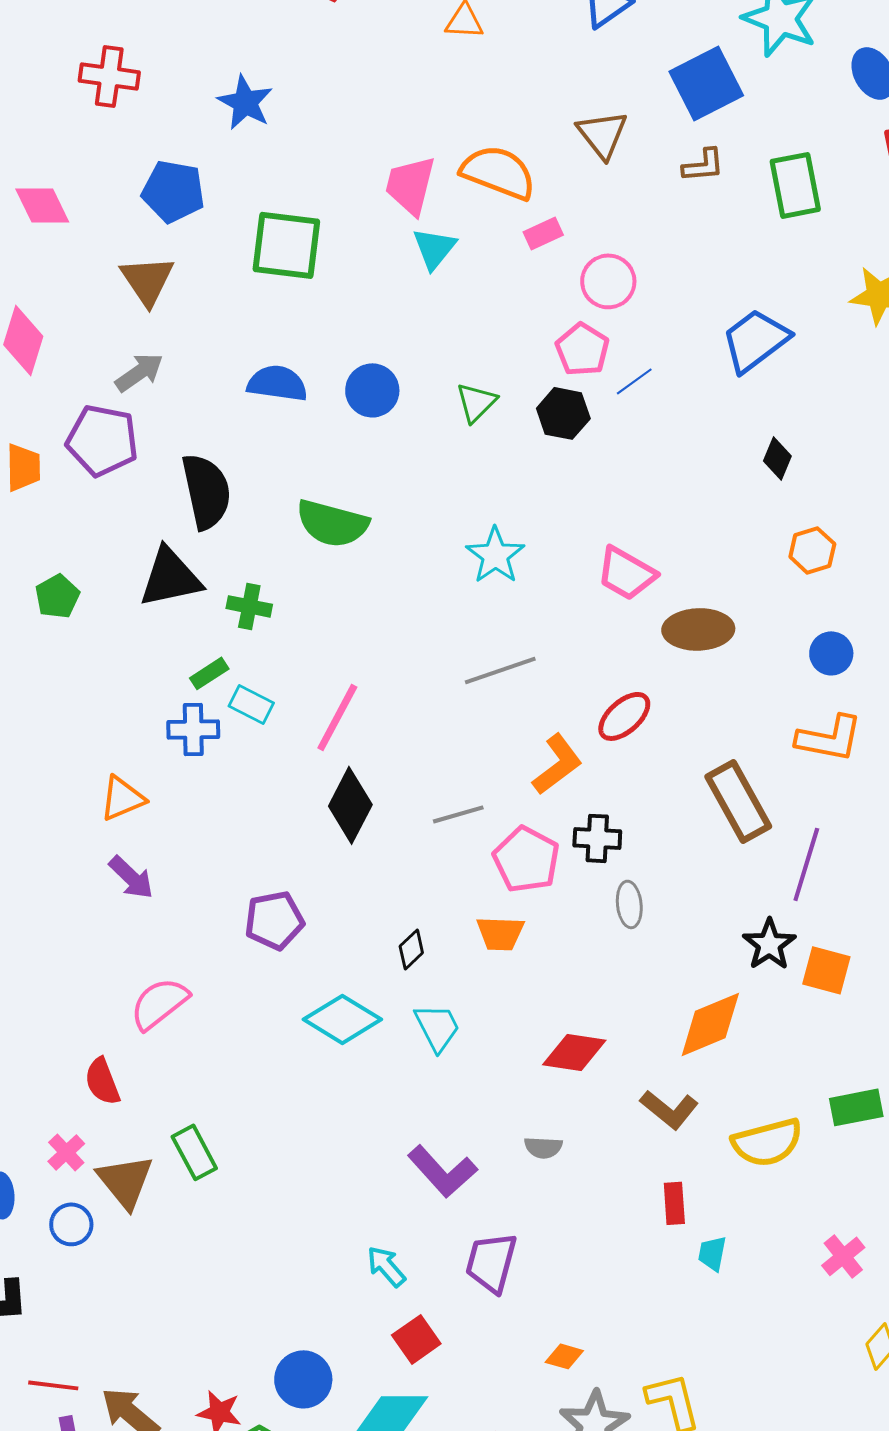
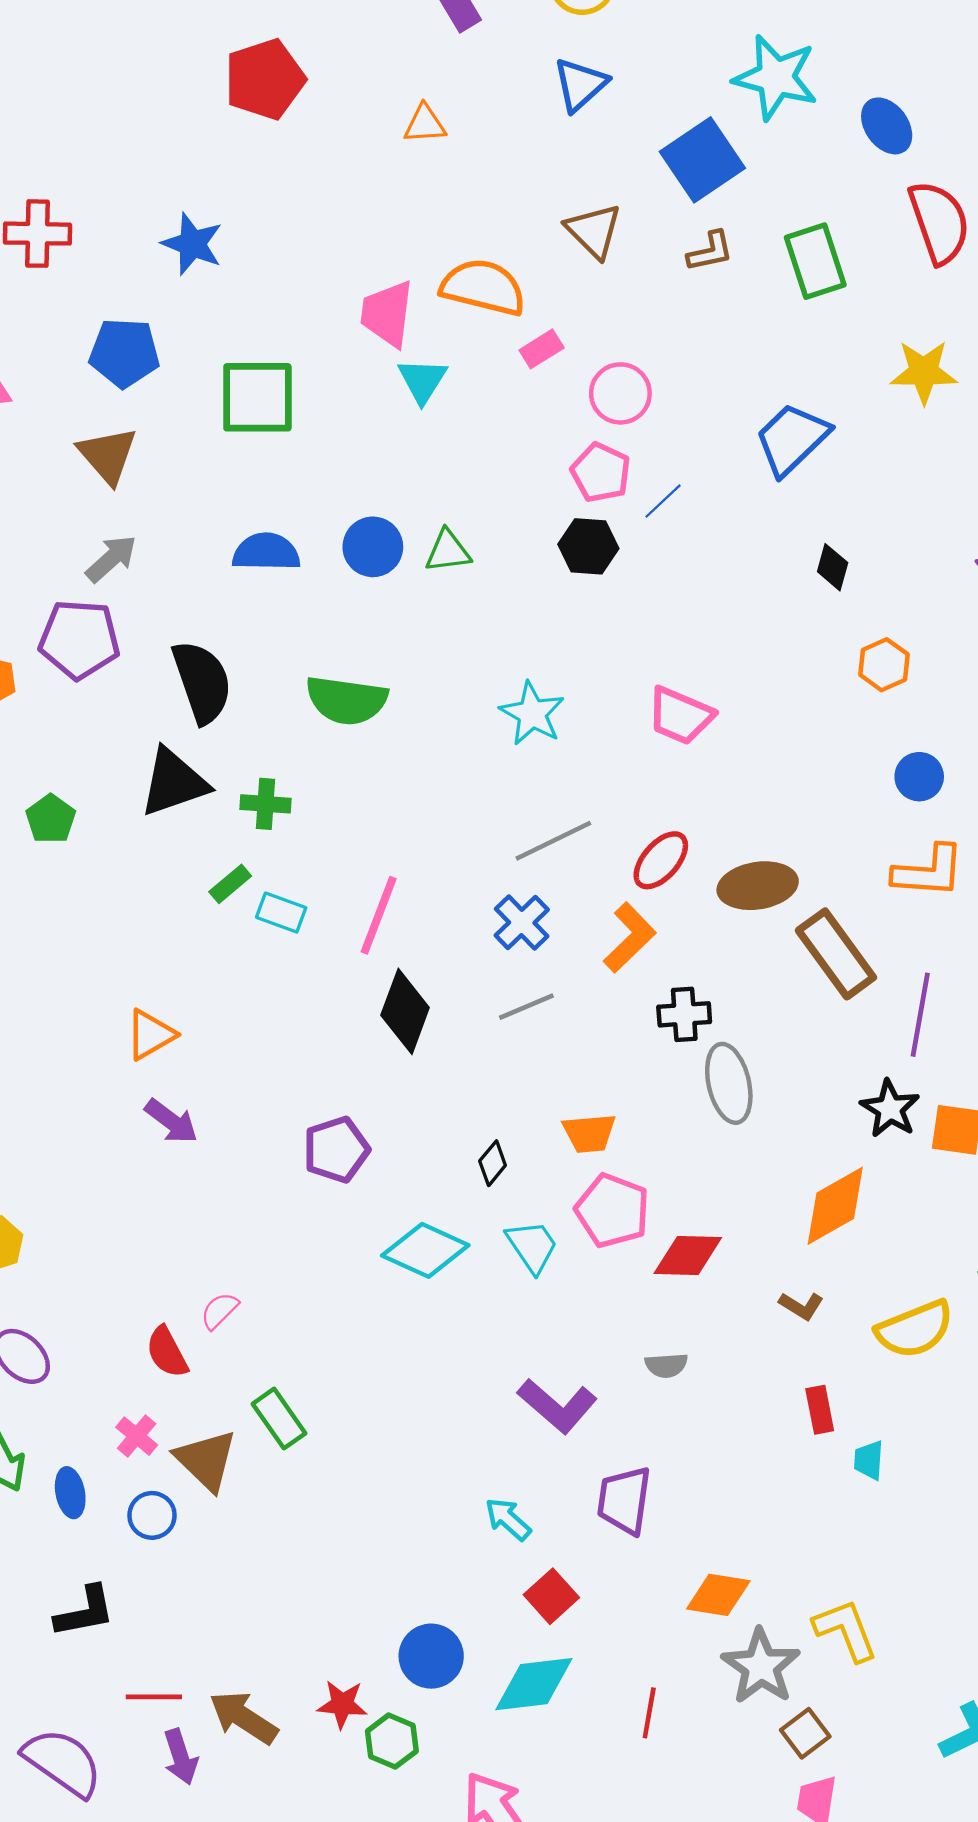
green triangle: (476, 402) -> (448, 551), moved, turned 45
brown ellipse: (698, 629) -> (758, 886), moved
red ellipse: (624, 716) -> (661, 860), moved
blue cross: (193, 729) -> (522, 923), moved, turned -36
pink pentagon: (526, 859) -> (612, 1211), moved
gray ellipse: (629, 904) -> (729, 1083), size x1.5
pink semicircle: (159, 1003) -> (219, 1311), moved, size x0.6
brown L-shape: (669, 1109) -> (801, 1306), size x0.7
orange diamond: (564, 1356) -> (718, 1595), size x1.5

